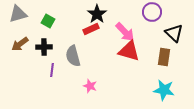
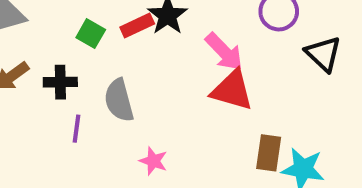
green square: (48, 21) -> (91, 34), moved
red rectangle: (91, 29) -> (137, 25), moved
brown rectangle: (164, 57) -> (269, 153), moved

